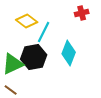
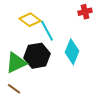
cyan line: (44, 32) -> (47, 31), turned -55

